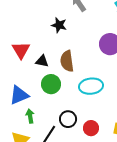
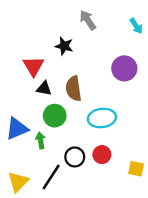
red triangle: (21, 50) -> (33, 66), moved
green arrow: (30, 116) -> (41, 140), moved
red circle: (91, 128) -> (102, 155), moved

